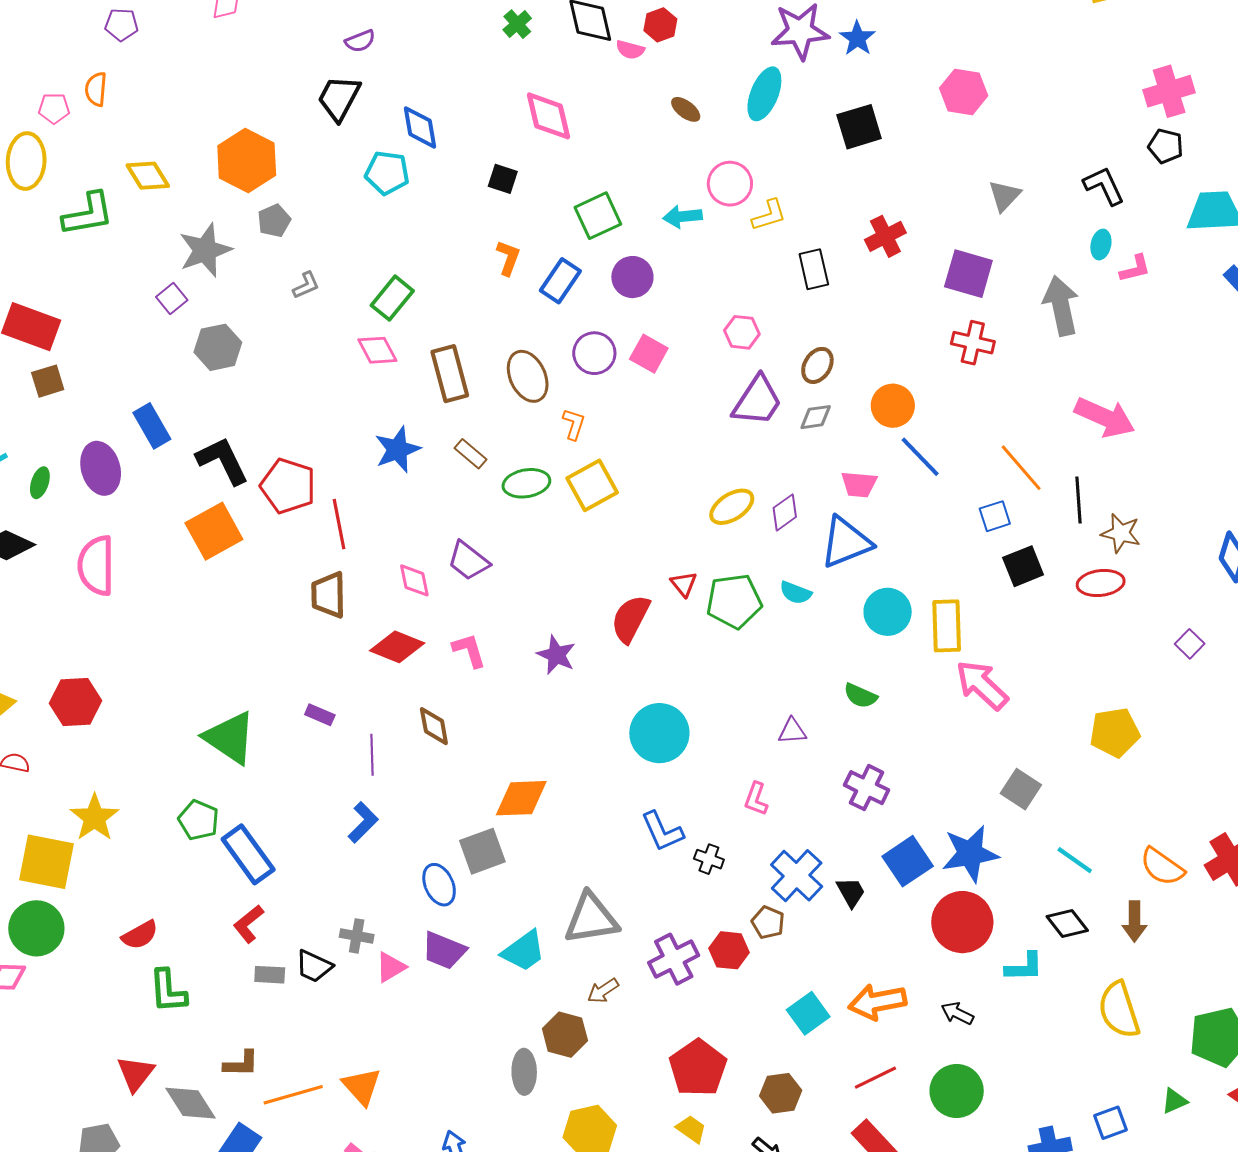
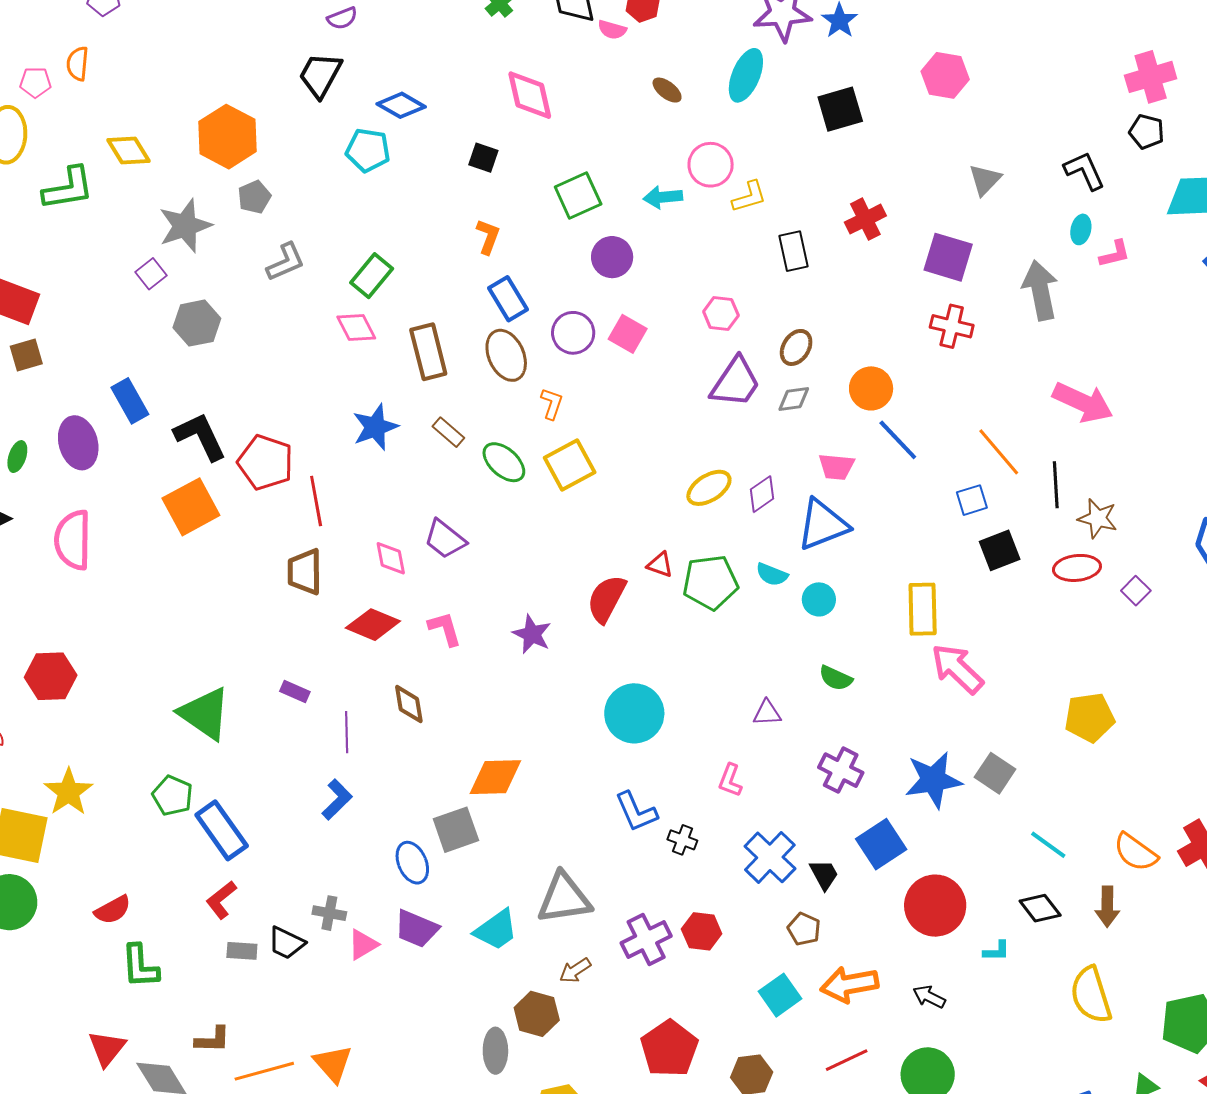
blue diamond: (420, 127) -> (401, 105), turned -51
blue rectangle: (560, 281) -> (508, 299), moved, turned -66
gray L-shape: (306, 285) -> (286, 262), size x1.4
green ellipse: (526, 483) -> (504, 462), turned 51
red triangle: (684, 584) -> (660, 565), turned -32
cyan circle: (888, 612) -> (819, 599), moved, size x0.7
purple square: (1190, 644) -> (1136, 591), moved
blue star: (970, 854) -> (933, 780), moved
brown pentagon: (768, 922) -> (804, 929), moved
cyan L-shape: (1024, 967) -> (997, 951), size x0.7

